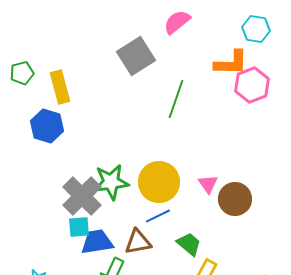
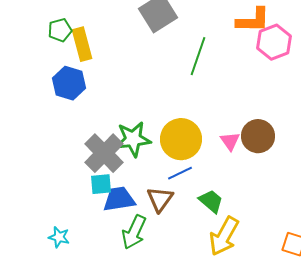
green pentagon: (22, 73) -> (60, 30), moved
brown circle: (235, 199) -> (258, 136), moved
brown triangle: (138, 242) -> (160, 199), turned -44

